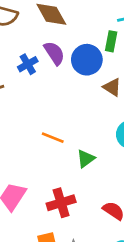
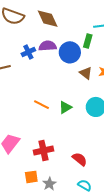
purple semicircle: (54, 53) -> (48, 46), turned -66
green triangle: (86, 159) -> (65, 107), moved

